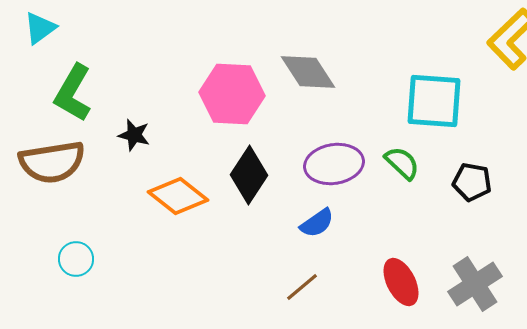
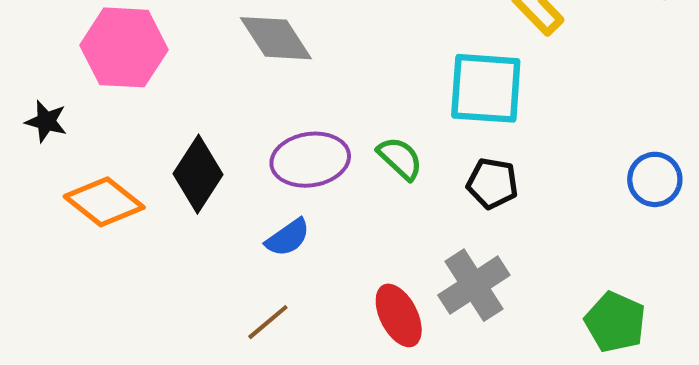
pink hexagon: (232, 94) -> (124, 47), moved
cyan square: (434, 101) -> (486, 88), moved
gray cross: (475, 284) -> (474, 285), moved

